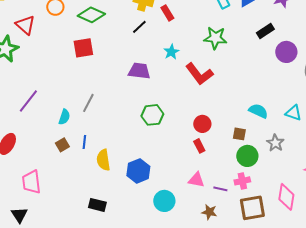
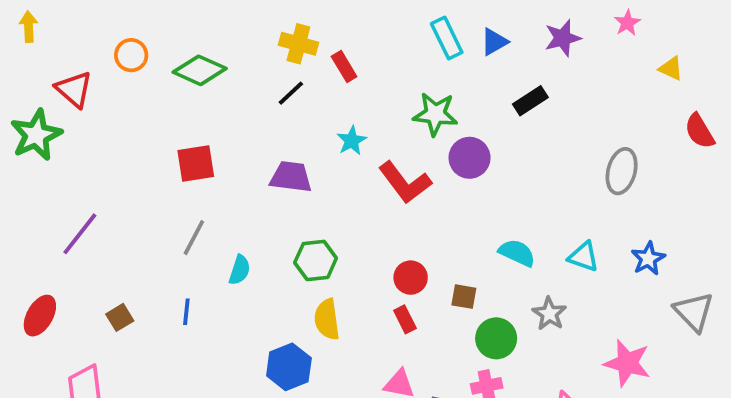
red square: (83, 48) -> (196, 163), moved
purple circle: (286, 52) -> (470, 158), moved
cyan semicircle: (64, 117) -> (240, 270), moved
brown square: (239, 134) -> (464, 297), moved
brown square: (62, 145) -> (120, 317), moved
yellow semicircle: (103, 160) -> (327, 319), moved

